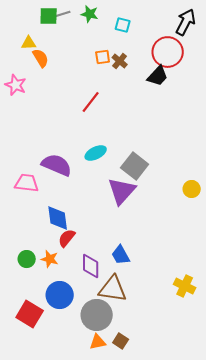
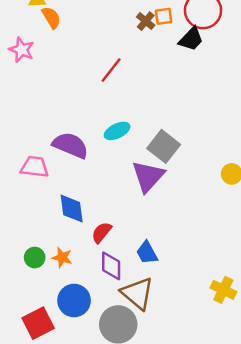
orange square: (103, 57) -> (164, 16), moved
red semicircle: (67, 238) -> (102, 232), moved
brown triangle: (113, 289) -> (137, 293), turned 32
red square: (30, 314) -> (38, 323), turned 32

